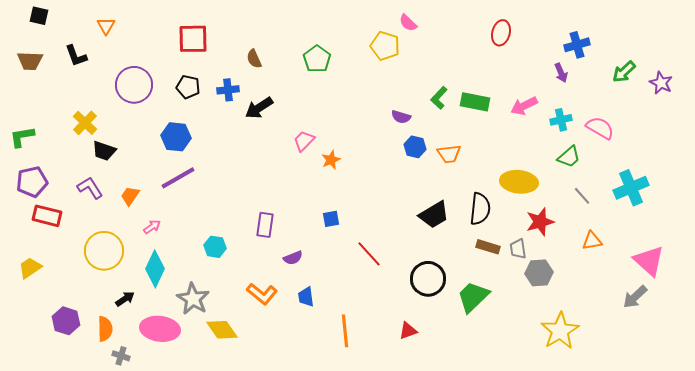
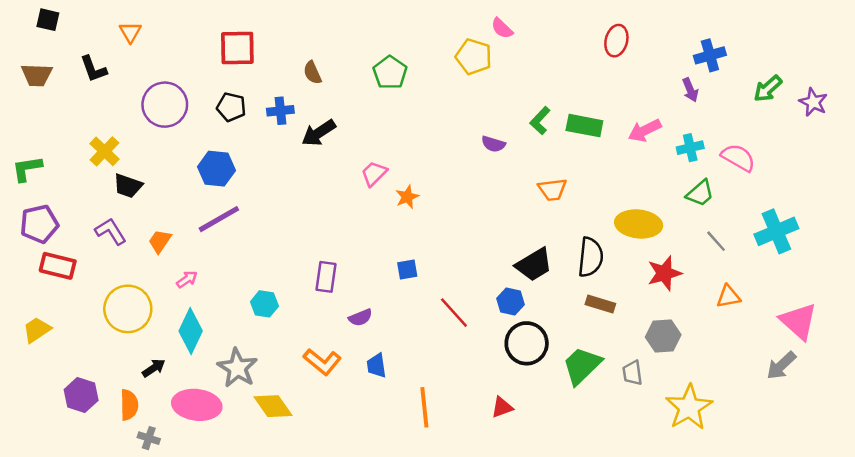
blue hexagon: (415, 147) -> (511, 301), moved
gray trapezoid: (518, 249) -> (632, 373), moved

